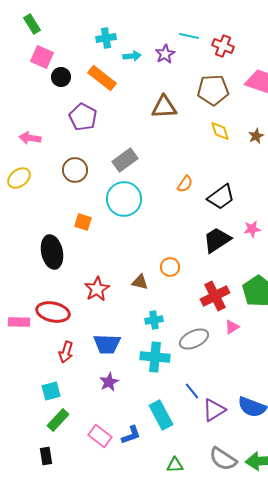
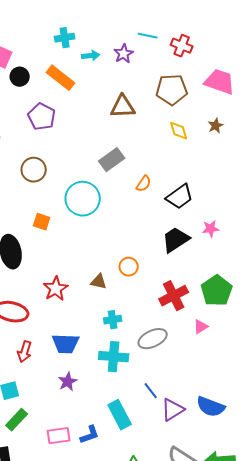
brown star: (256, 136) -> (216, 126), moved
gray rectangle: (125, 160) -> (112, 160), moved
pink triangle: (232, 327) -> (201, 327), moved
pink rectangle: (100, 436) -> (59, 436), turned -45

